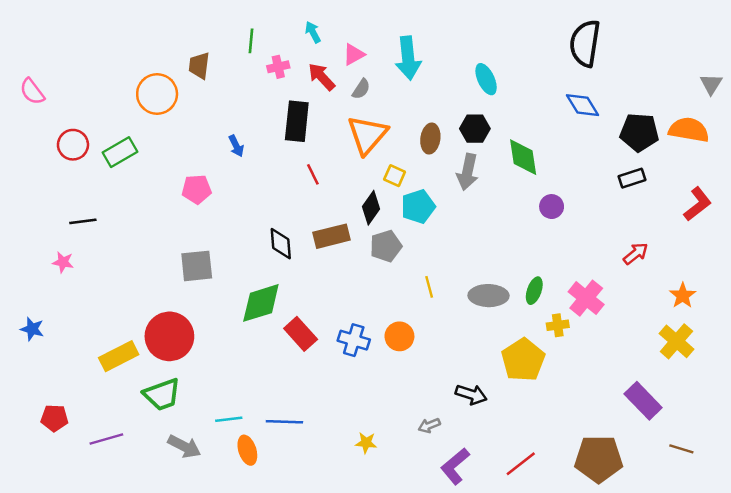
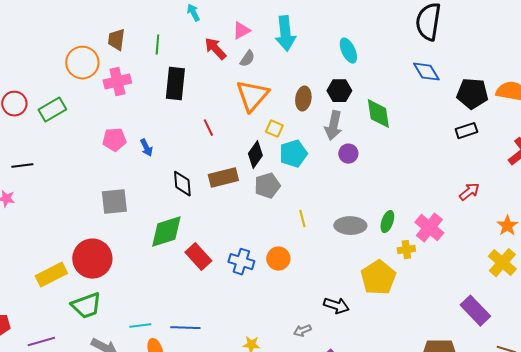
cyan arrow: (313, 32) -> (193, 13), moved
green line: (251, 41) -> (157, 45), moved
pink cross: (278, 67) -> (117, 82), moved, size x1.5
black rectangle: (297, 121) -> (175, 84), moved
blue arrow: (236, 146) -> (146, 148), moved
purple circle: (552, 207) -> (348, 154), moved

